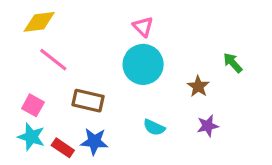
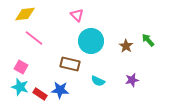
pink triangle: (143, 27) -> (77, 15), moved
brown star: (198, 86) -> (126, 46), moved
brown rectangle: (88, 101) -> (70, 64), moved

